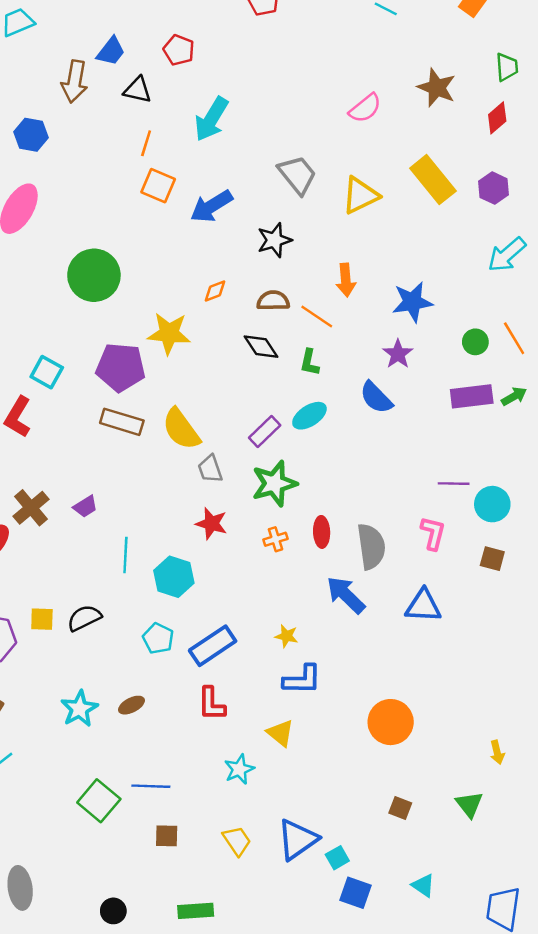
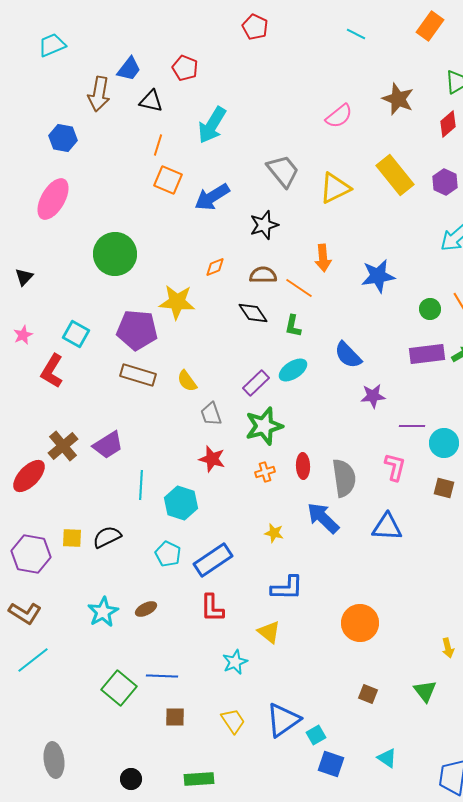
purple star: (398, 354) -> (373, 396), moved, turned 30
yellow semicircle: (181, 429) -> (187, 381), size x0.6
purple trapezoid: (85, 507) -> (108, 445), size x1.5
yellow star: (286, 636) -> (274, 533), moved

